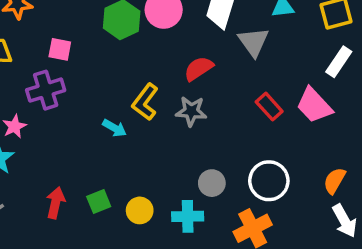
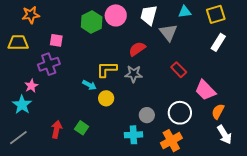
yellow L-shape: (145, 102) -> (107, 69), turned 55
pink trapezoid: (314, 105) -> (205, 90), moved
green square: (99, 201) -> (82, 128), turned -32
yellow circle: (140, 210) -> (106, 98), moved

